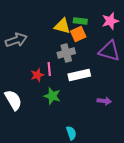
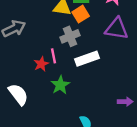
green star: (52, 96) -> (60, 85), turned 30
purple arrow: (104, 101) -> (125, 102), moved

